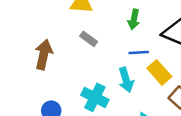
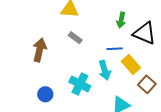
green arrow: (134, 19) -> (121, 20), moved

